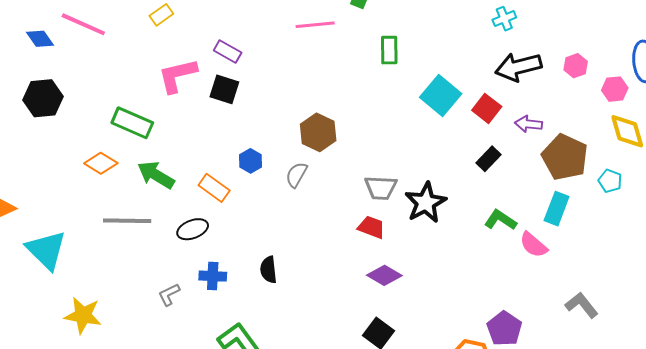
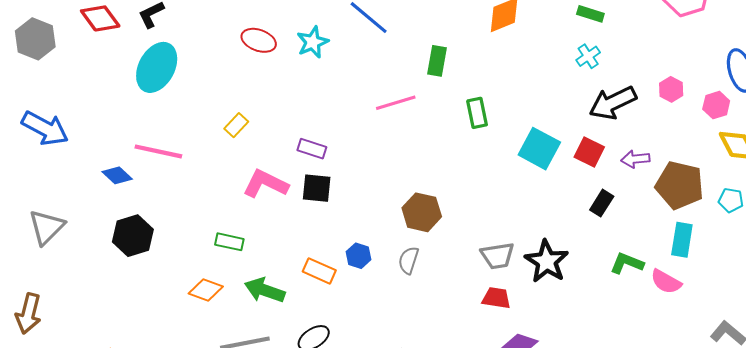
pink L-shape: (177, 75) -> (266, 184), turned 51
green rectangle: (132, 123) -> (229, 242), size x0.7
orange rectangle: (214, 188) -> (319, 271), moved

